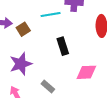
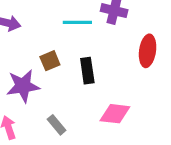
brown square: (23, 29) -> (50, 61), moved

